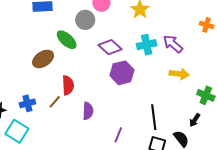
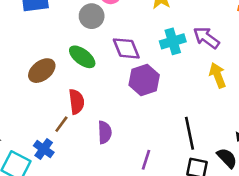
green ellipse: (67, 40) -> (82, 57), moved
purple diamond: (110, 47) -> (126, 48), turned 30
yellow arrow: (179, 74) -> (218, 75), turned -114
blue cross: (27, 103) -> (44, 149), moved, turned -35

